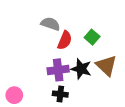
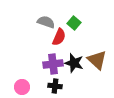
green square: (92, 37) -> (74, 23), moved
pink circle: (14, 95) -> (22, 87), moved

